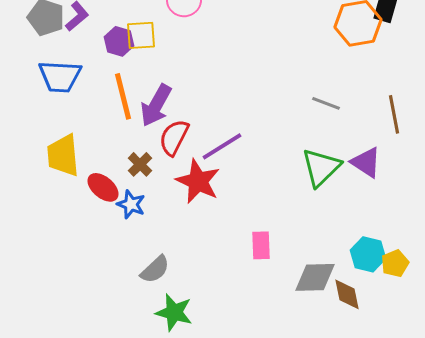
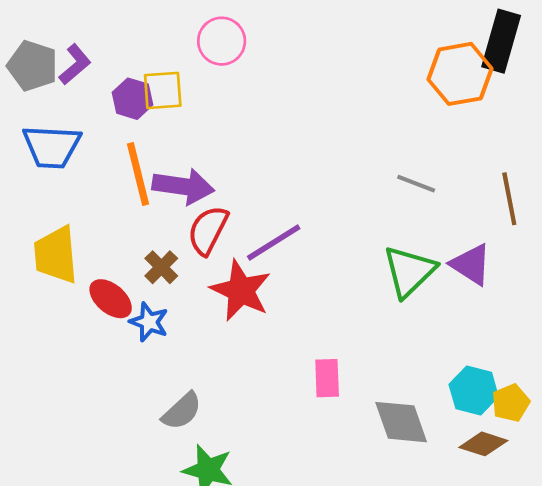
purple arrow: (156, 105) -> (183, 186), turned -111
gray diamond: (315, 277) -> (401, 422), turned 72
brown diamond: (347, 294) -> (483, 444), moved, turned -60

